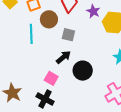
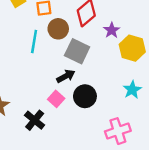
gray square: (68, 35) -> (77, 51), size x1.5
pink square: (51, 78) -> (56, 99), moved

